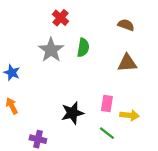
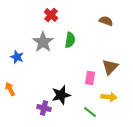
brown triangle: (127, 63) -> (110, 67), moved, turned -42
blue star: (12, 73) -> (17, 57), moved
pink rectangle: (107, 103) -> (90, 78), moved
purple cross: (38, 139) -> (44, 108), moved

